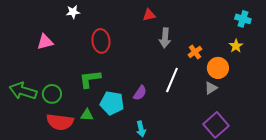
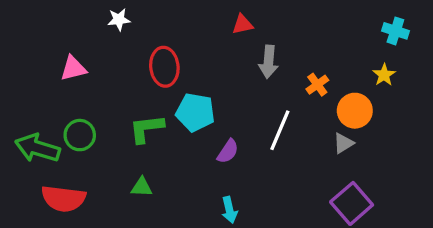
green circle: (52, 94) -> (80, 135), moved
cyan pentagon: (112, 103) -> (195, 112), moved
red semicircle: (60, 122) -> (63, 199), moved

